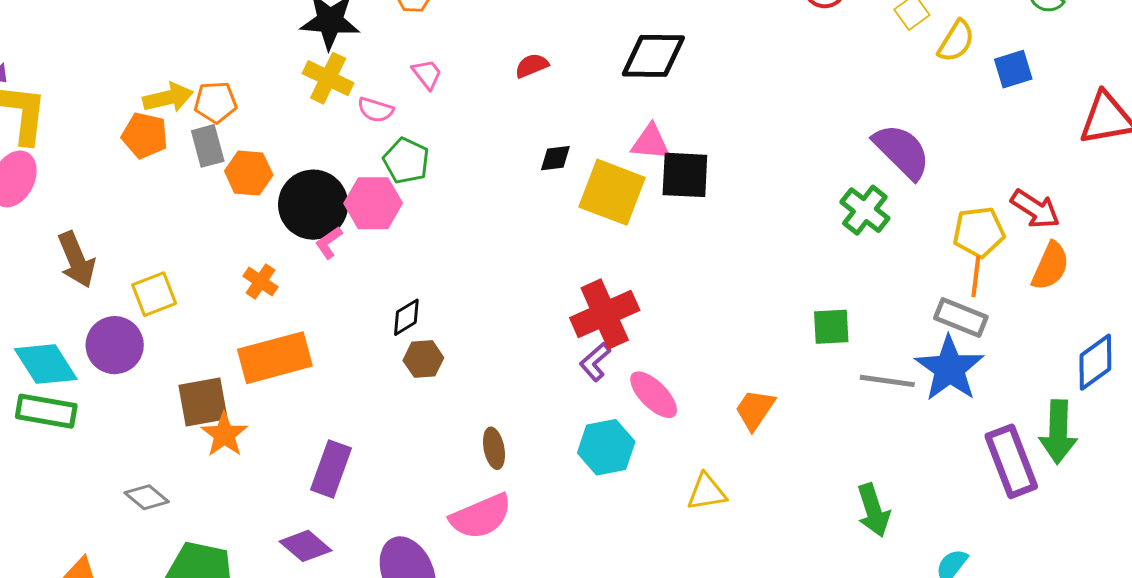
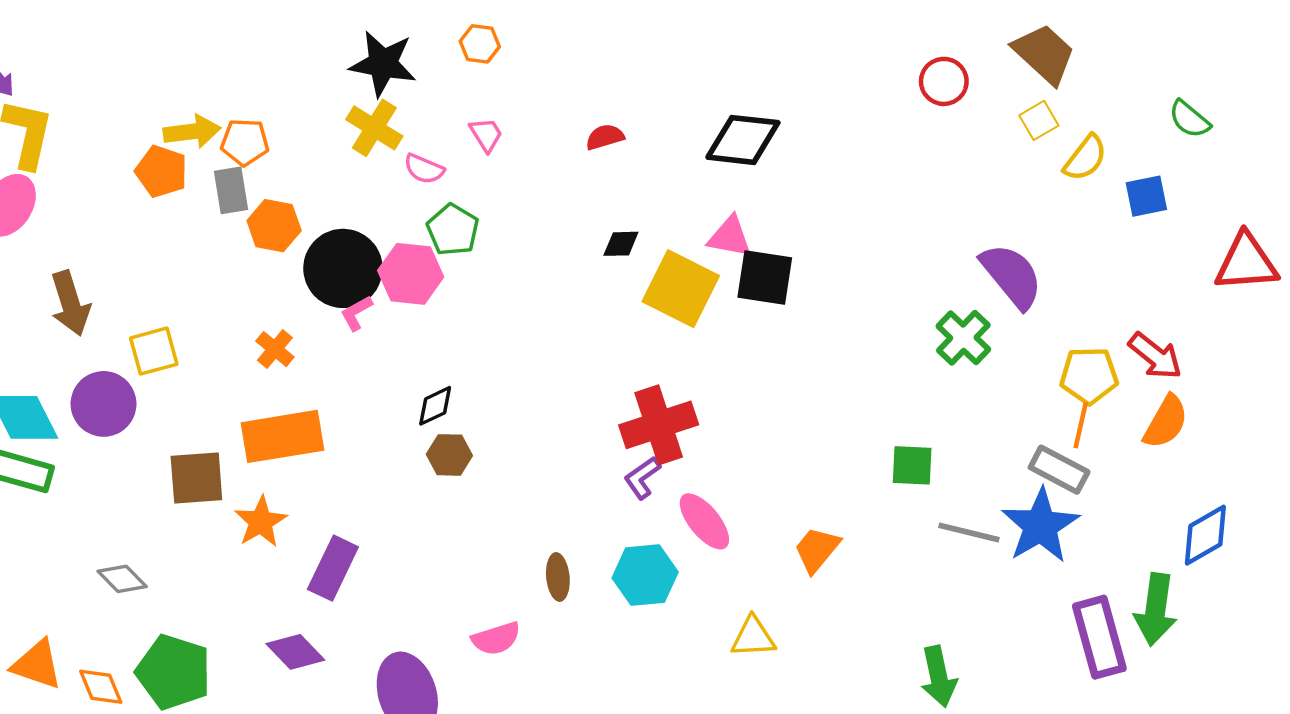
orange star: (224, 435) -> (261, 522), moved
brown ellipse: (494, 448) -> (558, 577), moved
pink semicircle: (481, 516) -> (496, 639), size x0.7

